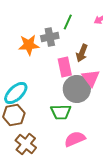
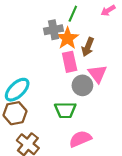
orange star: (29, 45) -> (67, 38), moved, turned -30
gray circle: (77, 89) -> (82, 85), size x0.7

